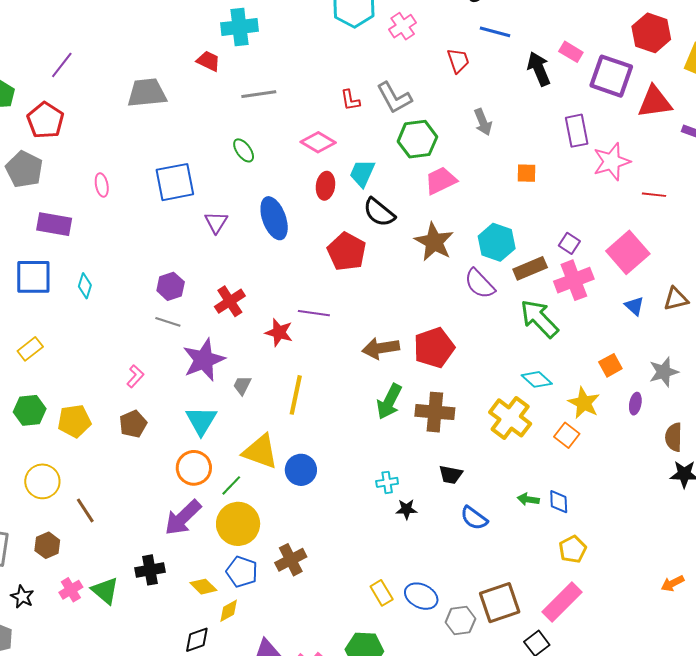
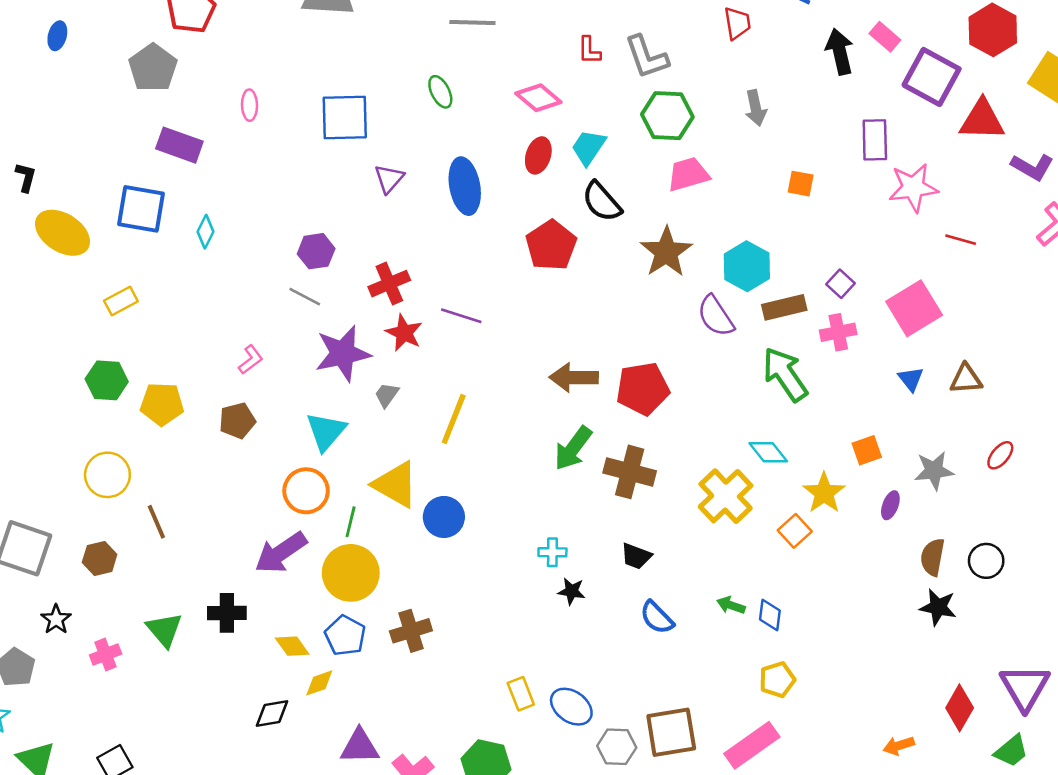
pink cross: (574, 280) -> (838, 332), size x0.7
purple line: (314, 313) -> (461, 316), moved
red star: (279, 332) -> (404, 333), moved
green line: (231, 485) -> (351, 522), turned -40
pink cross: (71, 590) -> (106, 654), moved

